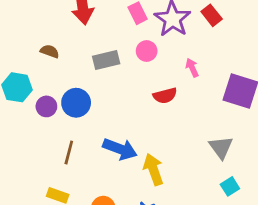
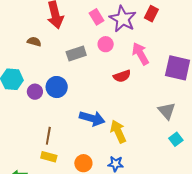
red rectangle: (212, 15) -> (151, 14), turned 70
brown semicircle: (50, 51) -> (34, 42), moved
pink arrow: (192, 68) -> (140, 54), size x1.6
brown line: (69, 152) -> (48, 136), moved

